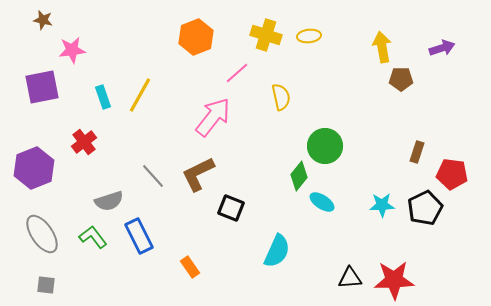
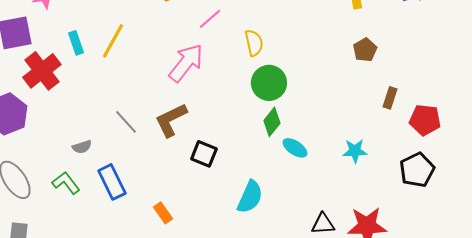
brown pentagon: (401, 79) -> (365, 50), moved, turned -30
red cross: (84, 142) -> (42, 71), moved, size x1.5
green circle: (325, 146) -> (269, 83), moved
gray semicircle: (109, 201) -> (82, 147), size x0.7
black pentagon: (425, 208) -> (417, 170), moved

